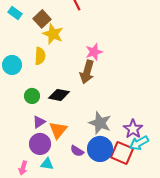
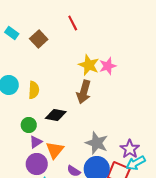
yellow star: (53, 34) -> (89, 65), moved
pink star: (94, 52) -> (108, 66), moved
yellow semicircle: (40, 56) -> (34, 90), moved
green circle: (32, 96) -> (29, 125), moved

